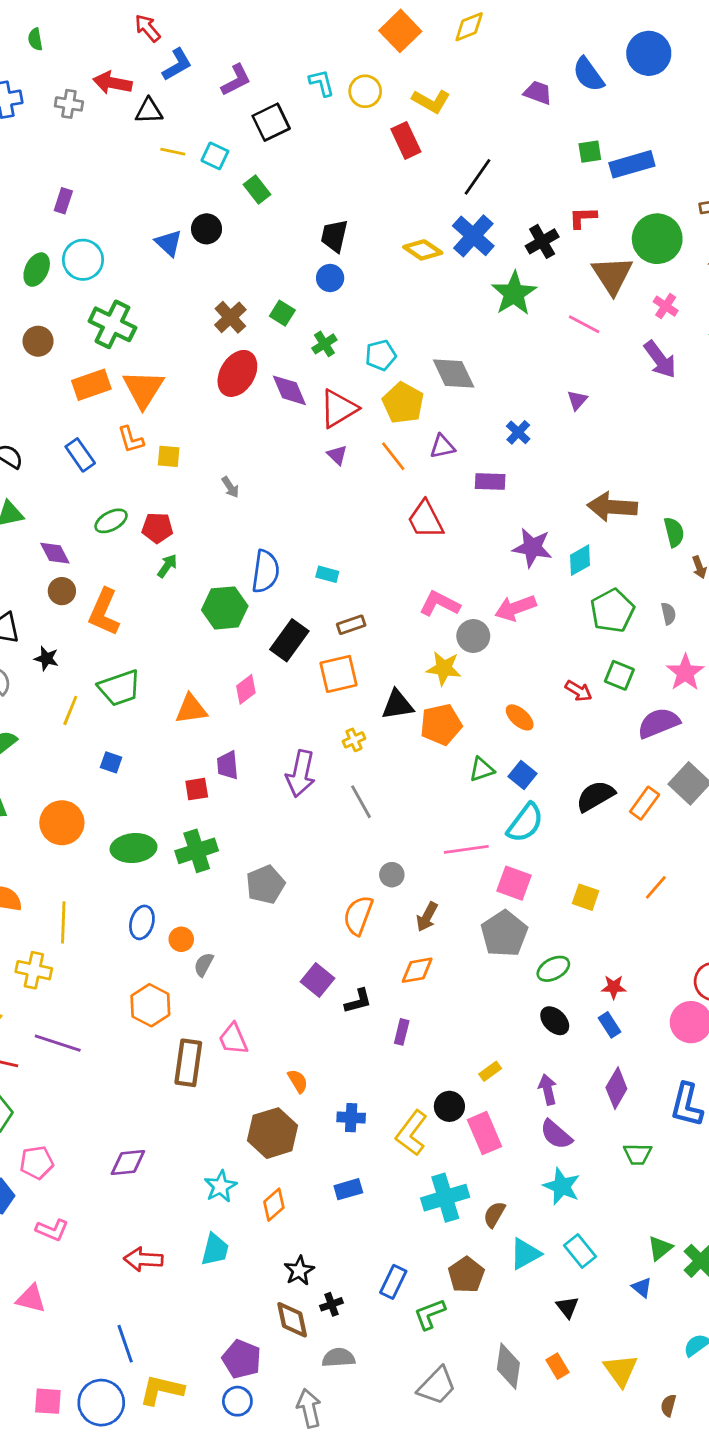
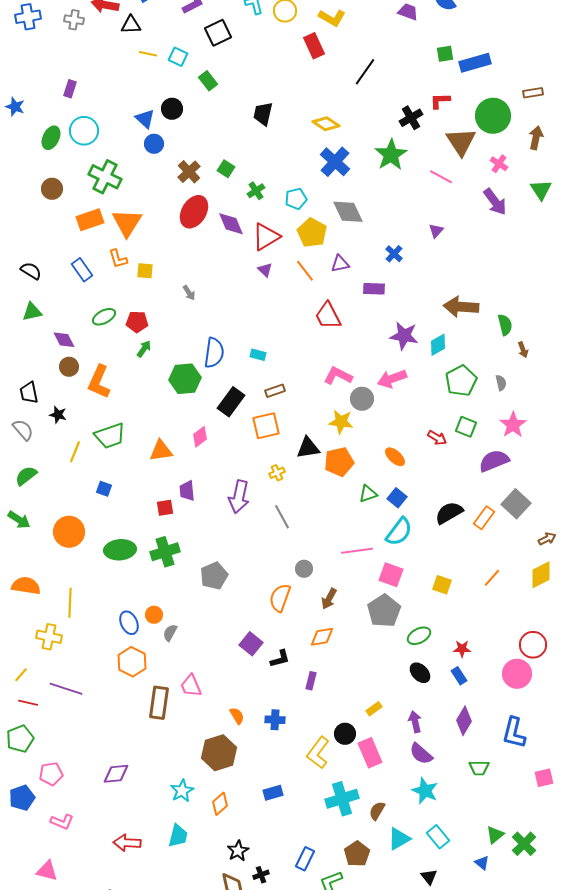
blue cross: (473, 236) -> (335, 162), moved
blue circle: (330, 278) -> (154, 144), moved
blue ellipse: (142, 922) -> (129, 623), moved, turned -40
blue cross: (351, 1118) -> (275, 720), moved

